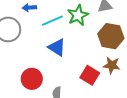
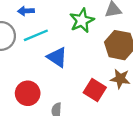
cyan line: (52, 21) -> (36, 35), moved

